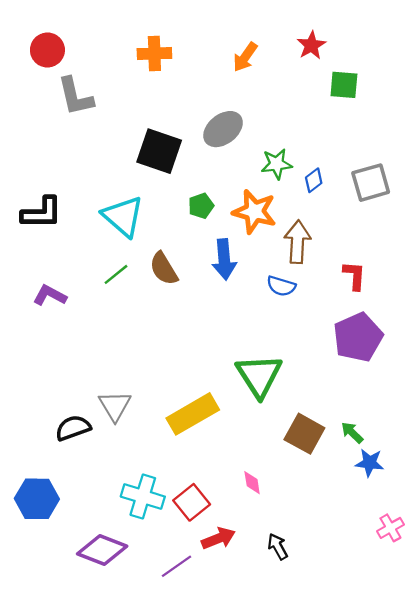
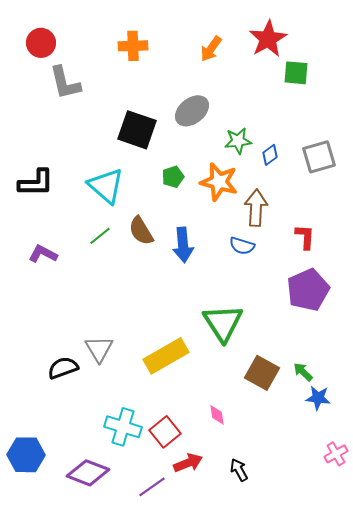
red star: (311, 45) -> (268, 39), size x1.5
blue arrow: (224, 259) -> (183, 245), moved
blue hexagon: (37, 499) -> (26, 455), moved

